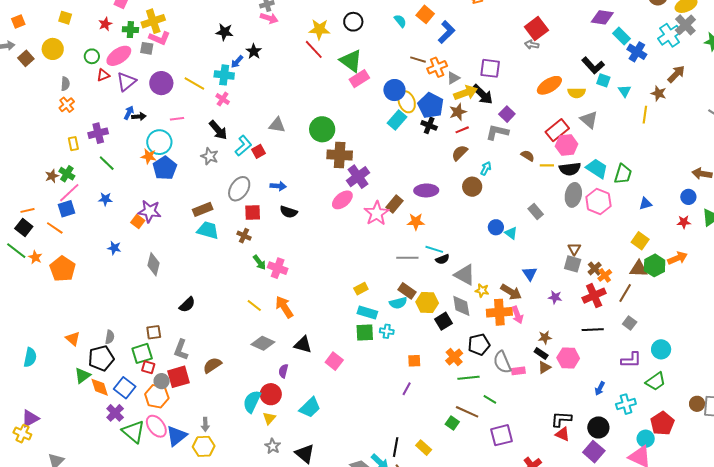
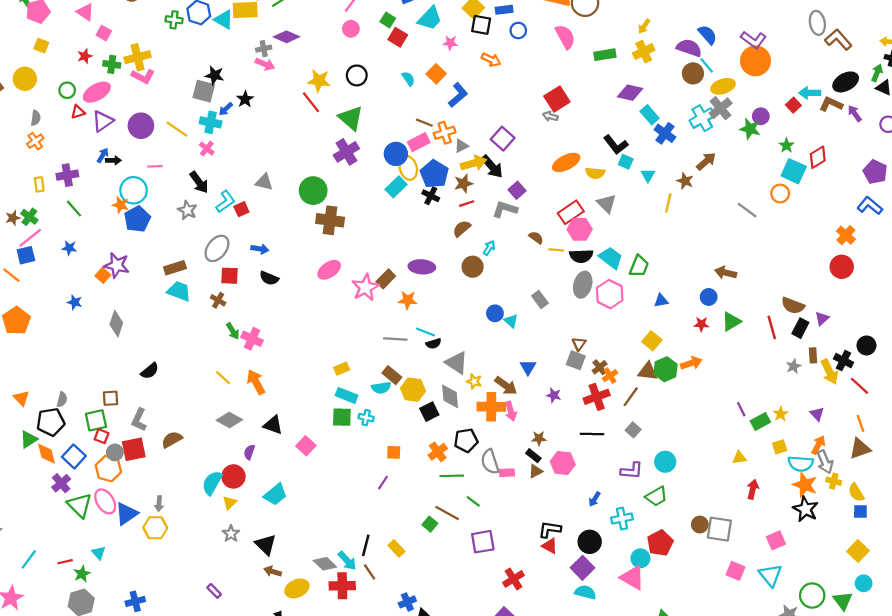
gray square: (147, 48) -> (204, 91), moved, size x1.5
purple square: (490, 68) -> (503, 139), turned 30
pink rectangle: (359, 79) -> (419, 142), moved
purple cross: (358, 177) -> (346, 152), moved

